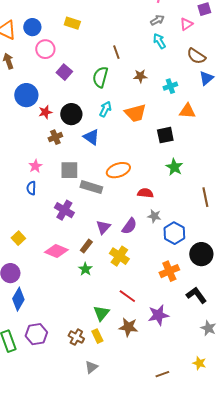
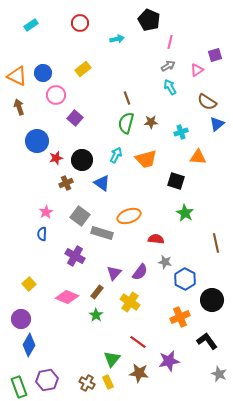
yellow rectangle: (72, 23) -> (83, 69), turned -56
green semicircle: (100, 77) -> (126, 123), moved
black square: (165, 135) -> (176, 181), turned 30
gray square: (69, 170) -> (80, 216), turned 36

